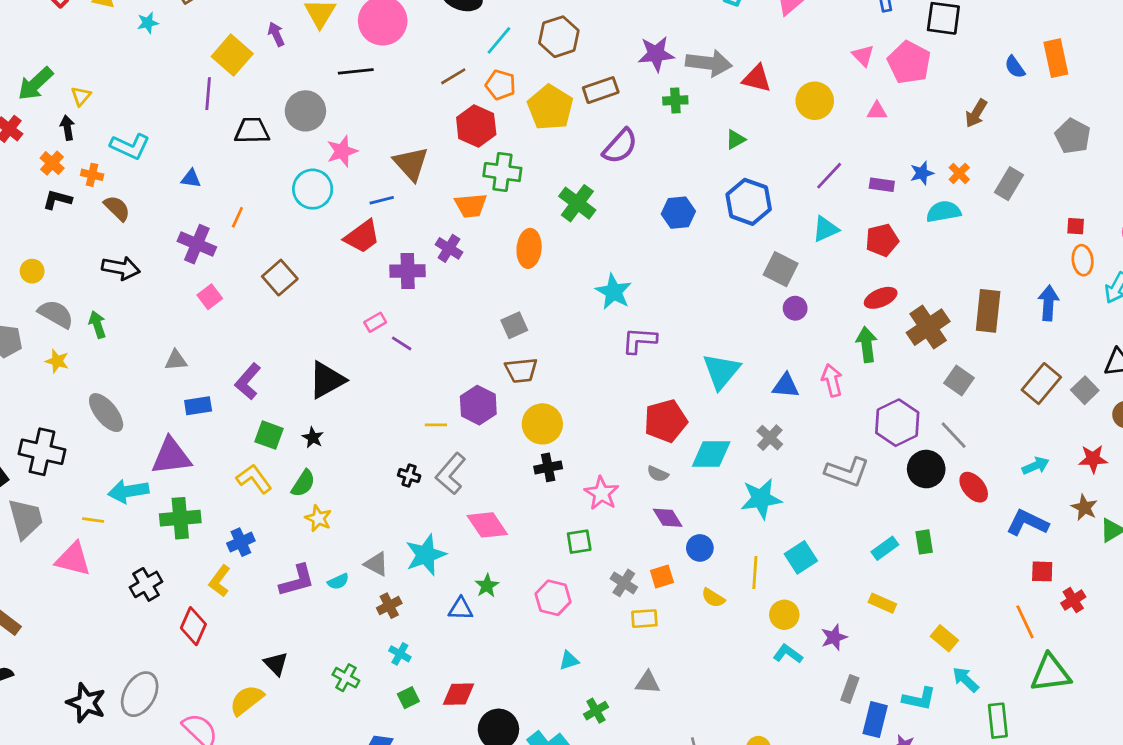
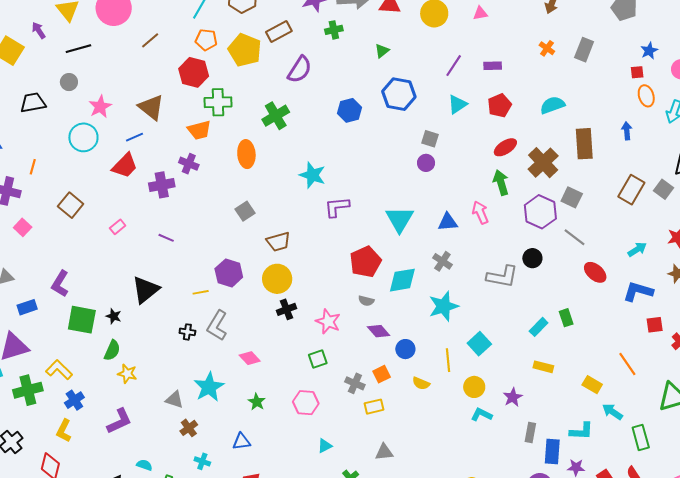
black line: (356, 71) -> (78, 49), moved
brown line: (453, 76) -> (150, 40), moved
gray circle: (305, 111) -> (69, 82), size x0.6
blue star: (922, 173) -> (649, 51), moved
green cross: (577, 203) -> (276, 116), turned 32
cyan semicircle: (944, 212) -> (553, 105), moved
gray square: (781, 269) -> (430, 139), size x0.7
blue arrow: (1048, 303) -> (627, 131), size x0.7
purple circle: (795, 308) -> (426, 163), moved
pink rectangle: (375, 322) -> (118, 227), moved
brown trapezoid: (521, 370) -> (278, 242), moved
black triangle: (327, 380) -> (145, 290), moved
purple hexagon: (897, 423) -> (540, 212), moved
green square: (269, 435) -> (82, 320), size x1.4
black circle: (926, 469) -> (532, 258), moved, size x0.7
yellow L-shape: (254, 479) -> (59, 370), moved
pink diamond: (487, 525) -> (250, 358), size x0.7
cyan semicircle: (338, 581) -> (144, 465), moved, turned -126
blue triangle: (461, 609) -> (241, 442), moved
orange line: (1025, 622) -> (627, 364), moved

